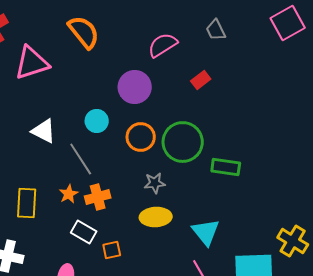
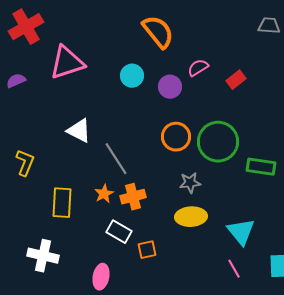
gray trapezoid: (216, 30) -> (269, 26), moved, turned 120
orange semicircle: (84, 32) -> (158, 32), moved
pink semicircle: (163, 45) -> (198, 68), moved, size x0.7
purple circle: (135, 87) -> (170, 87), size x0.7
cyan circle: (97, 121) -> (132, 76), moved

